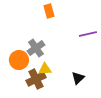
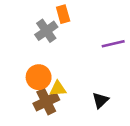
gray cross: (36, 48) -> (46, 31), moved
orange circle: (19, 60) -> (39, 77), moved

